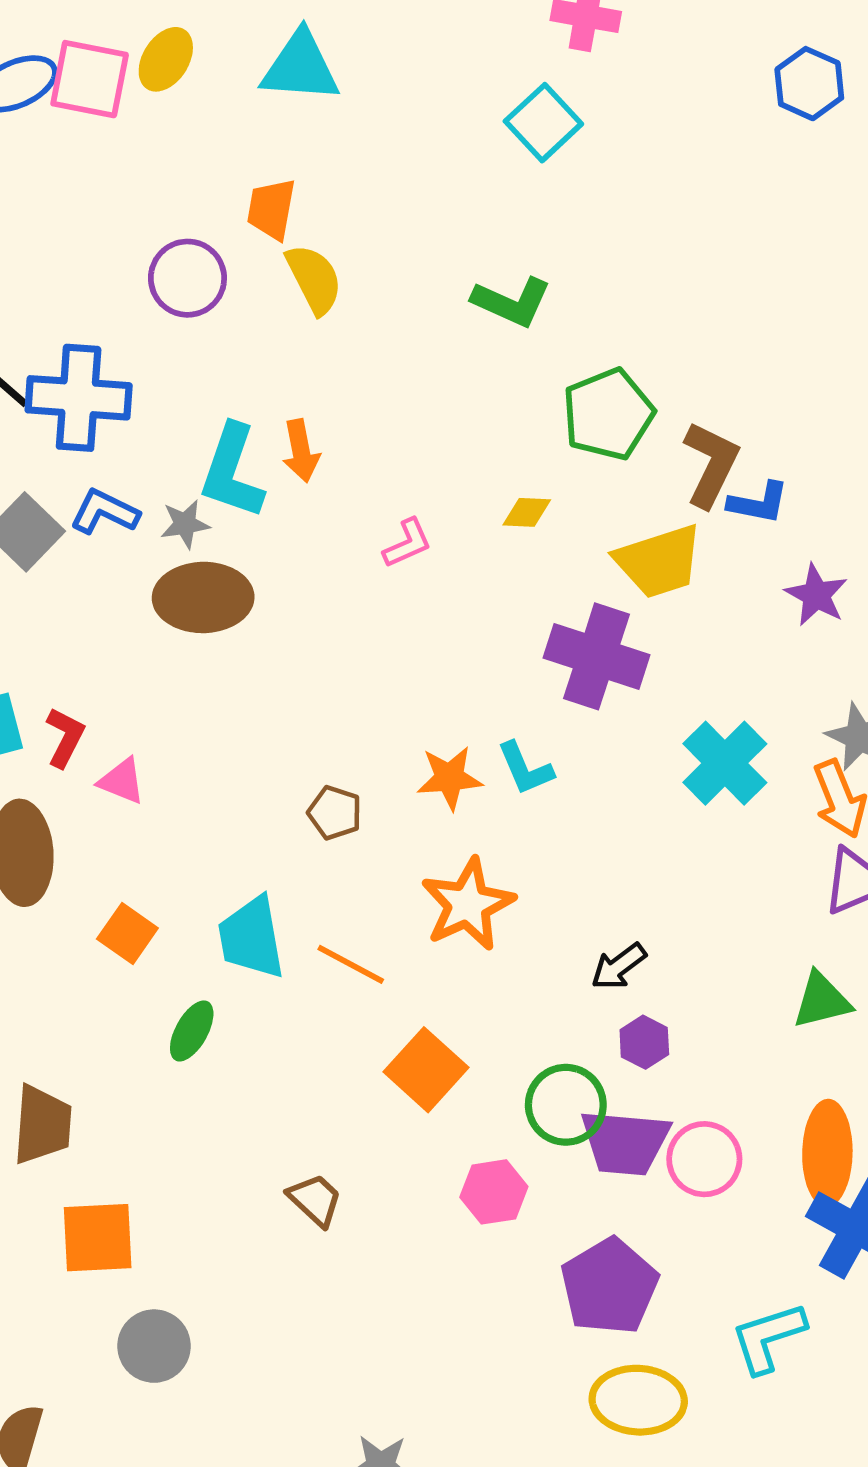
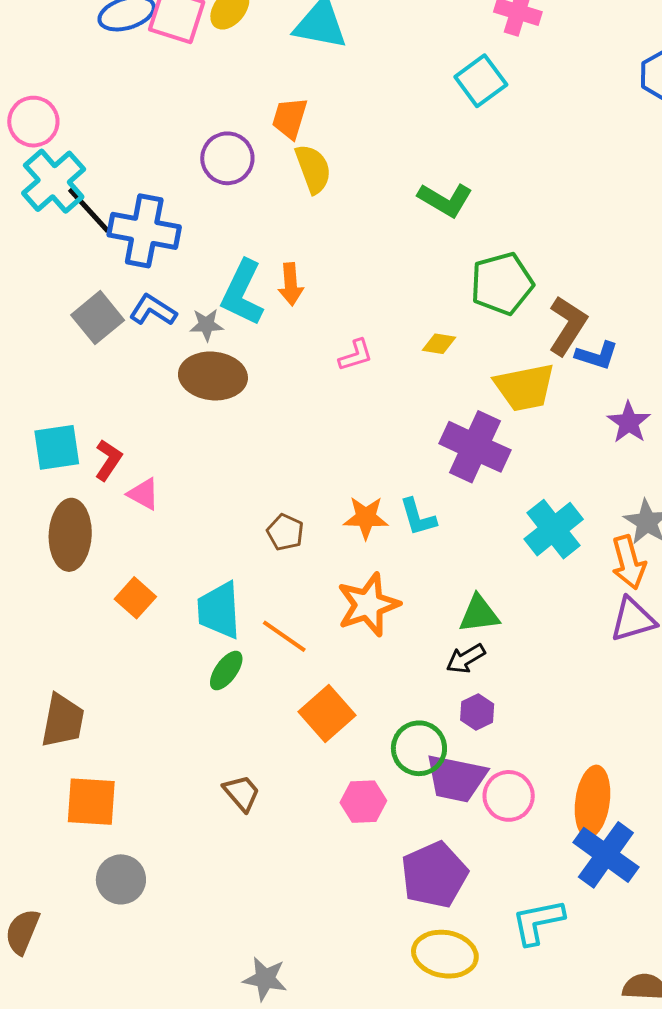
green triangle: (822, 1000) -> (479, 614), moved
green ellipse: (192, 1031) -> (226, 671), moved

